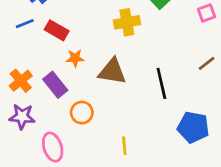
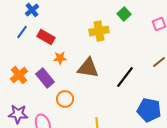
blue line: (25, 24) -> (22, 32), turned -32
black line: (161, 83) -> (125, 77), turned 50
purple star: (22, 117) -> (18, 114), moved

